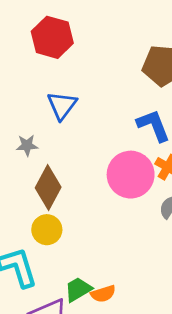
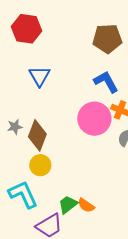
gray star: (27, 145) -> (15, 127), moved
orange semicircle: (103, 294) -> (86, 205), turned 60

